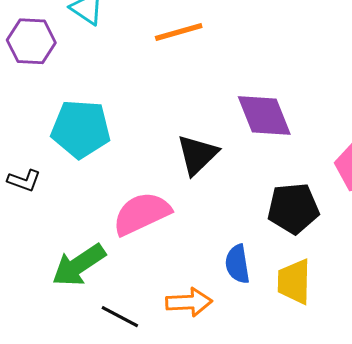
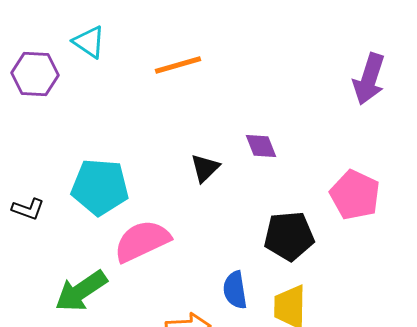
purple diamond: (264, 116) -> (261, 146), size x0.6
cyan pentagon: (81, 129) -> (100, 187), moved
black triangle: (197, 155) -> (205, 168), moved, size x0.7

